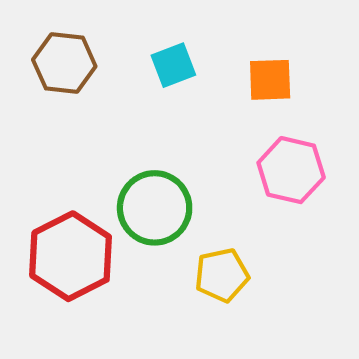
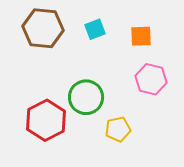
brown hexagon: (64, 63) -> (43, 28), size x1.4

